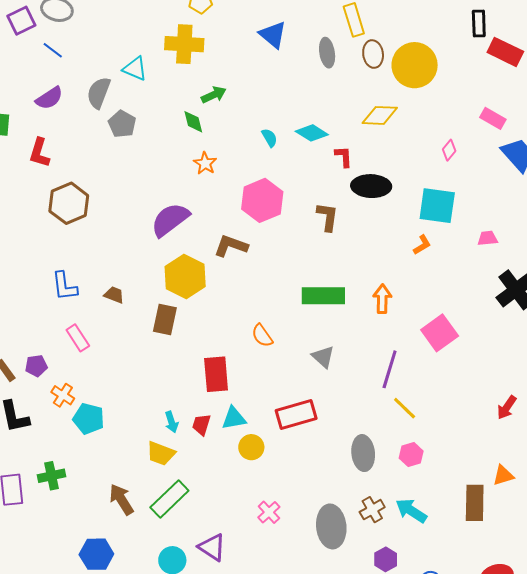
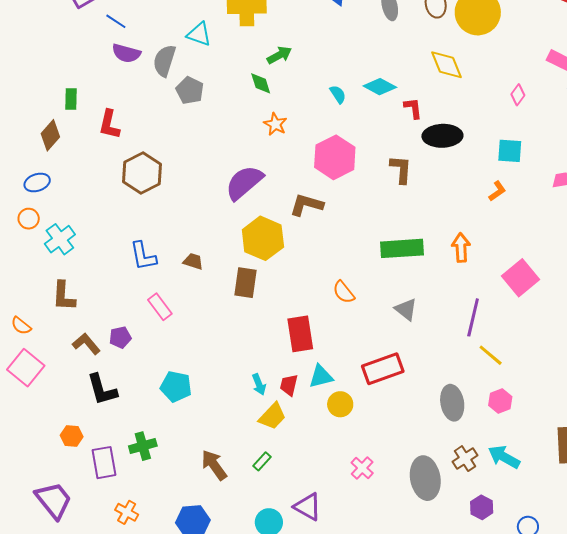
purple semicircle: (49, 98) -> (126, 53), moved, turned 52
yellow diamond: (380, 115) -> (446, 65), turned 69
cyan square: (437, 206) -> (510, 151), size x0.7
orange cross: (63, 395) -> (127, 512), moved
yellow trapezoid: (161, 453) -> (272, 416), moved, turned -64
green rectangle: (169, 499) -> (262, 461), size x0.5

